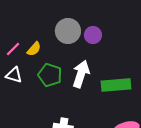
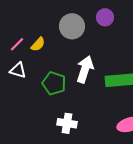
purple circle: (93, 35) -> (105, 17), moved
green pentagon: (50, 75) -> (54, 83), moved

